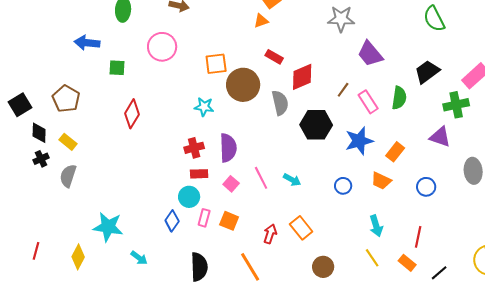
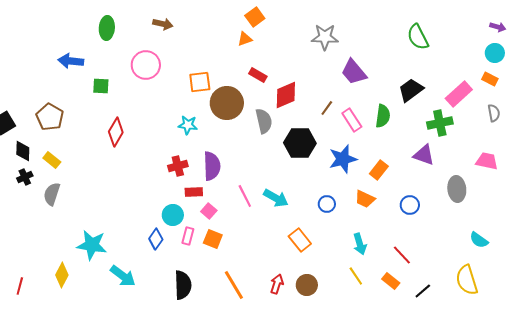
red rectangle: (199, 174) -> (194, 192), moved
cyan arrow: (292, 180) -> (276, 198), size x1.4
pink square: (231, 184) -> (209, 211), moved
orange rectangle: (301, 228) -> (300, 240), moved
red arrow: (270, 234) -> (277, 284), moved
red line: (418, 237) -> (402, 255), turned -55
red line: (36, 251) -> (20, 286), moved
cyan arrow: (139, 258) -> (123, 276), size x1.5

